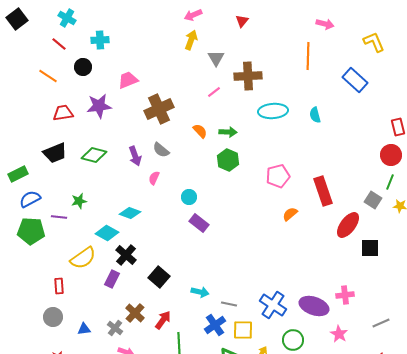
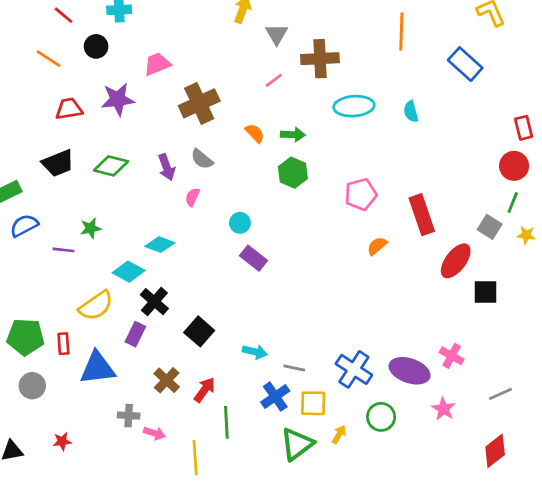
green pentagon: (31, 231) -> (25, 337), moved
pink cross: (345, 295) -> (452, 356), turned 36
gray circle: (53, 317) -> (32, 386), moved
gray cross: (115, 328) -> (129, 416), moved, turned -35
blue triangle: (84, 329) -> (97, 368), moved, size x2.0

